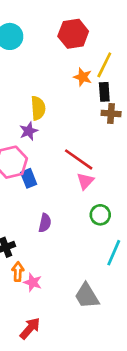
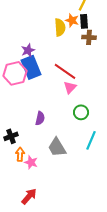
orange star: (83, 77) -> (72, 20), moved
yellow semicircle: (38, 108) -> (60, 27), moved
blue rectangle: (29, 178) -> (31, 67), moved, size x1.6
gray trapezoid: (87, 296) -> (57, 147), moved

